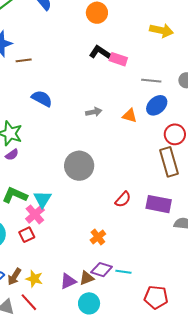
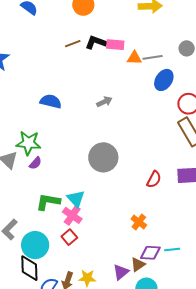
brown line: (24, 60) -> (73, 44), moved
orange triangle: (130, 116) -> (134, 58), moved

